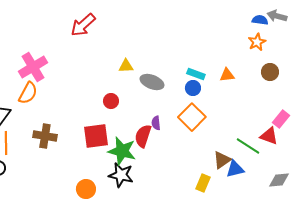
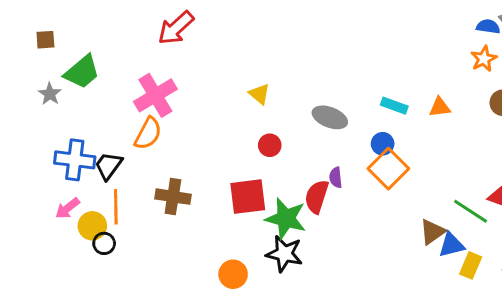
red arrow: (83, 25) -> (176, 28), moved
yellow triangle: (126, 66) -> (259, 94), moved, turned 42
blue circle: (193, 88) -> (383, 144), moved
yellow rectangle: (203, 183) -> (471, 265), moved

